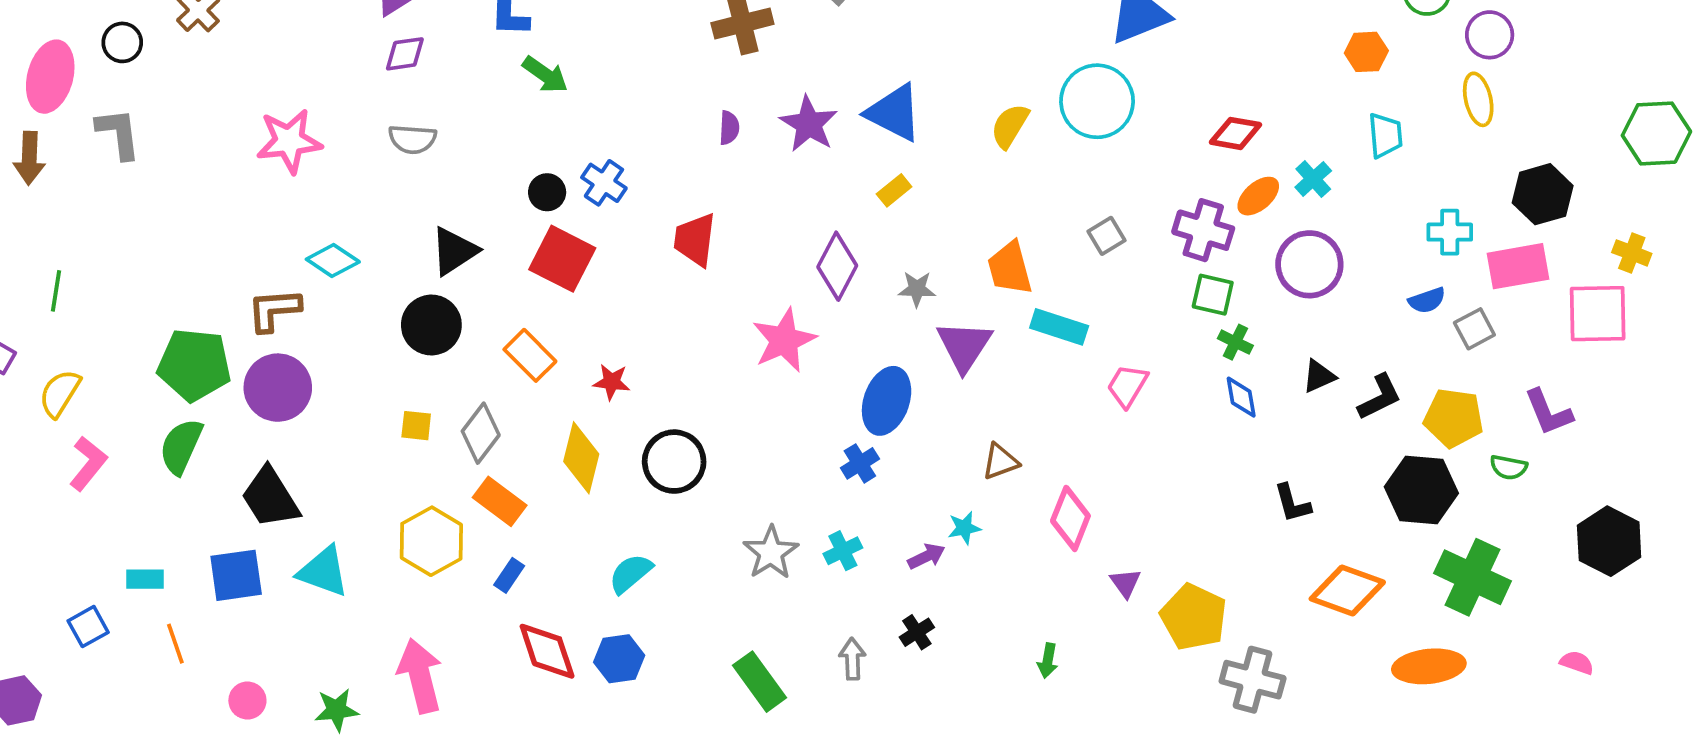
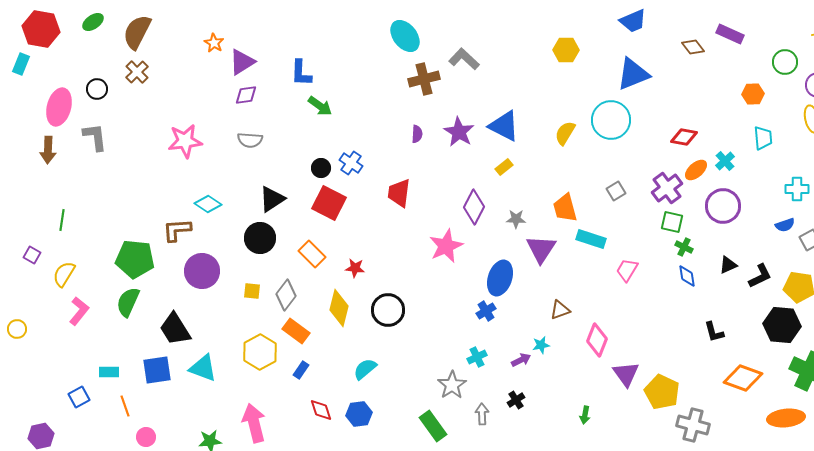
purple cross: (1203, 230) -> (667, 188), turned 36
purple circle: (278, 388) -> (202, 271), moved
gray star: (771, 553) -> (452, 385), moved
purple triangle: (1125, 583) -> (626, 374), size x1.6
red diamond: (547, 651) -> (321, 410), size x0.7
pink circle: (247, 700) -> (146, 437), moved

